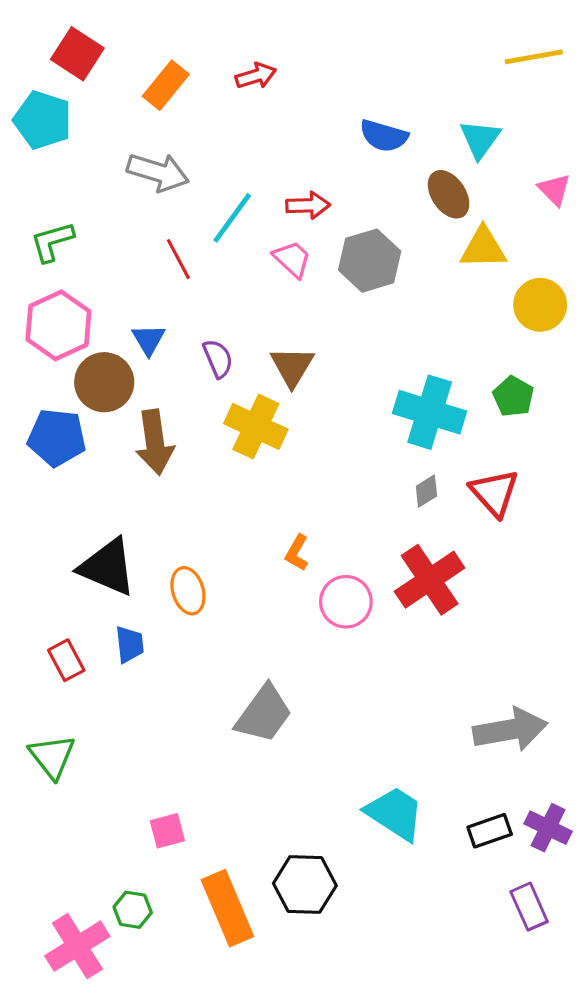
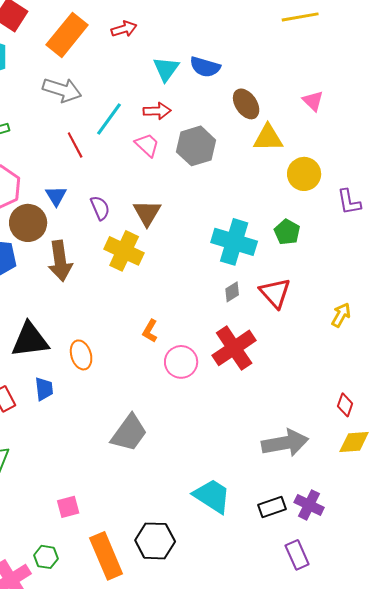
orange rectangle: (166, 85) -> (67, 35), size x1.4
cyan triangle: (480, 139) -> (166, 69), moved
black triangle: (107, 567) -> (30, 340), turned -30

